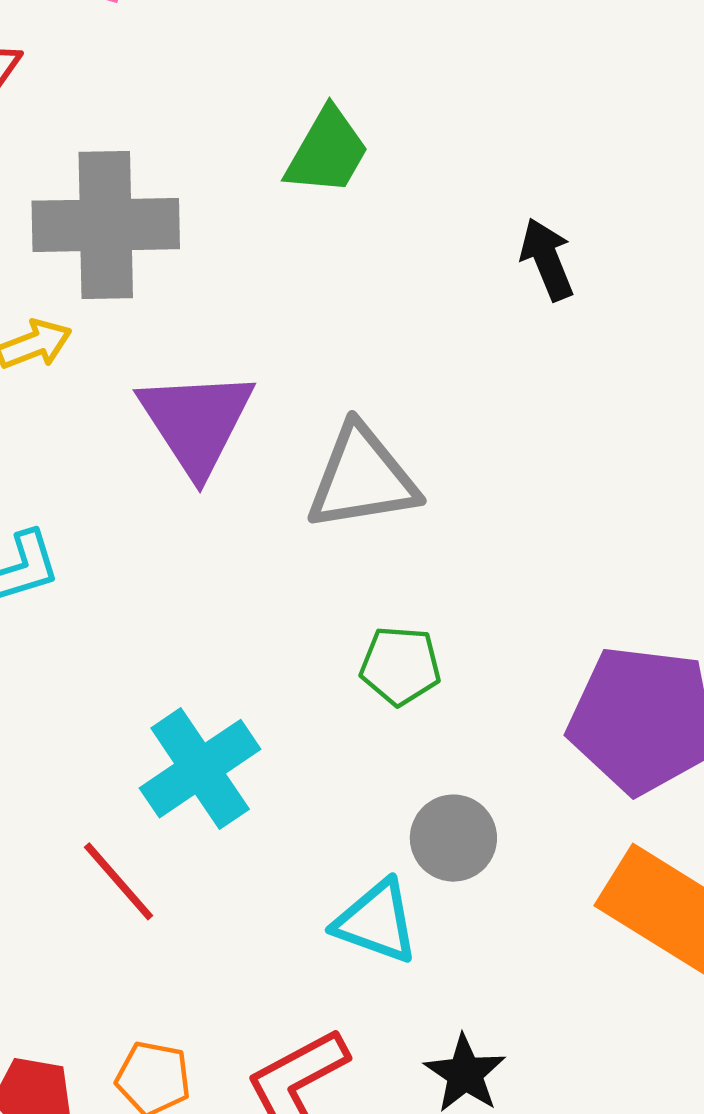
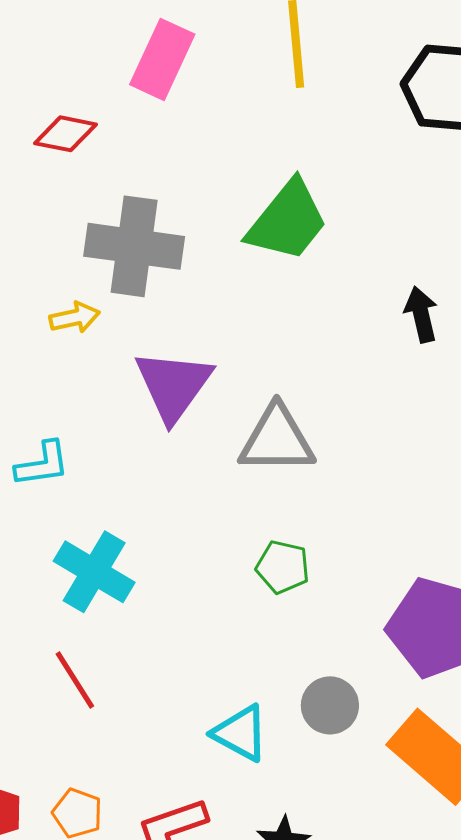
green trapezoid: (327, 151) -> (288, 221), size x1.4
cyan cross: (200, 769) -> (94, 572), moved, turned -34
gray circle: (453, 838) -> (330, 705), moved

